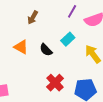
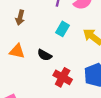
black semicircle: (46, 50) -> (45, 55), moved

